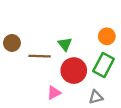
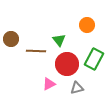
orange circle: (107, 36) -> (87, 25), moved
gray triangle: (96, 97) -> (77, 88), moved

